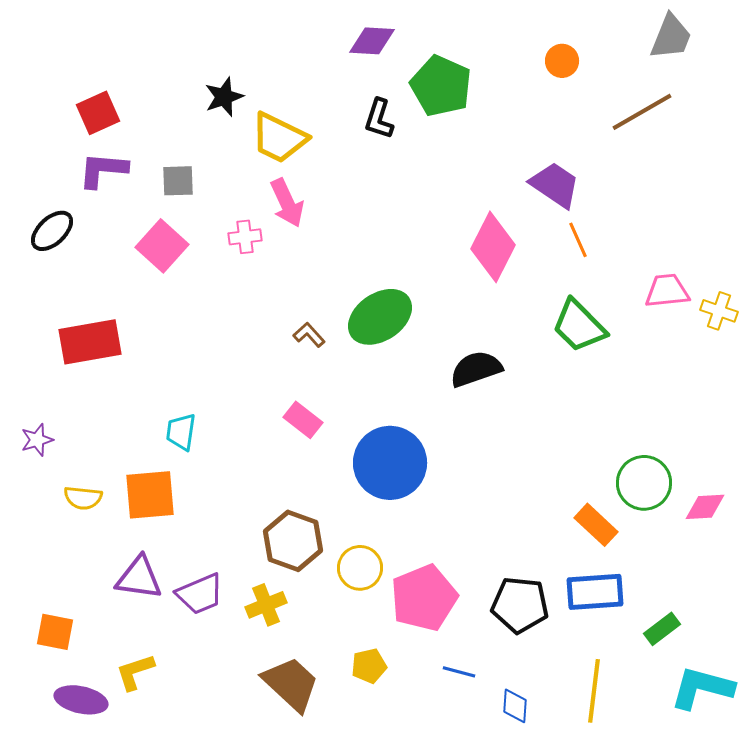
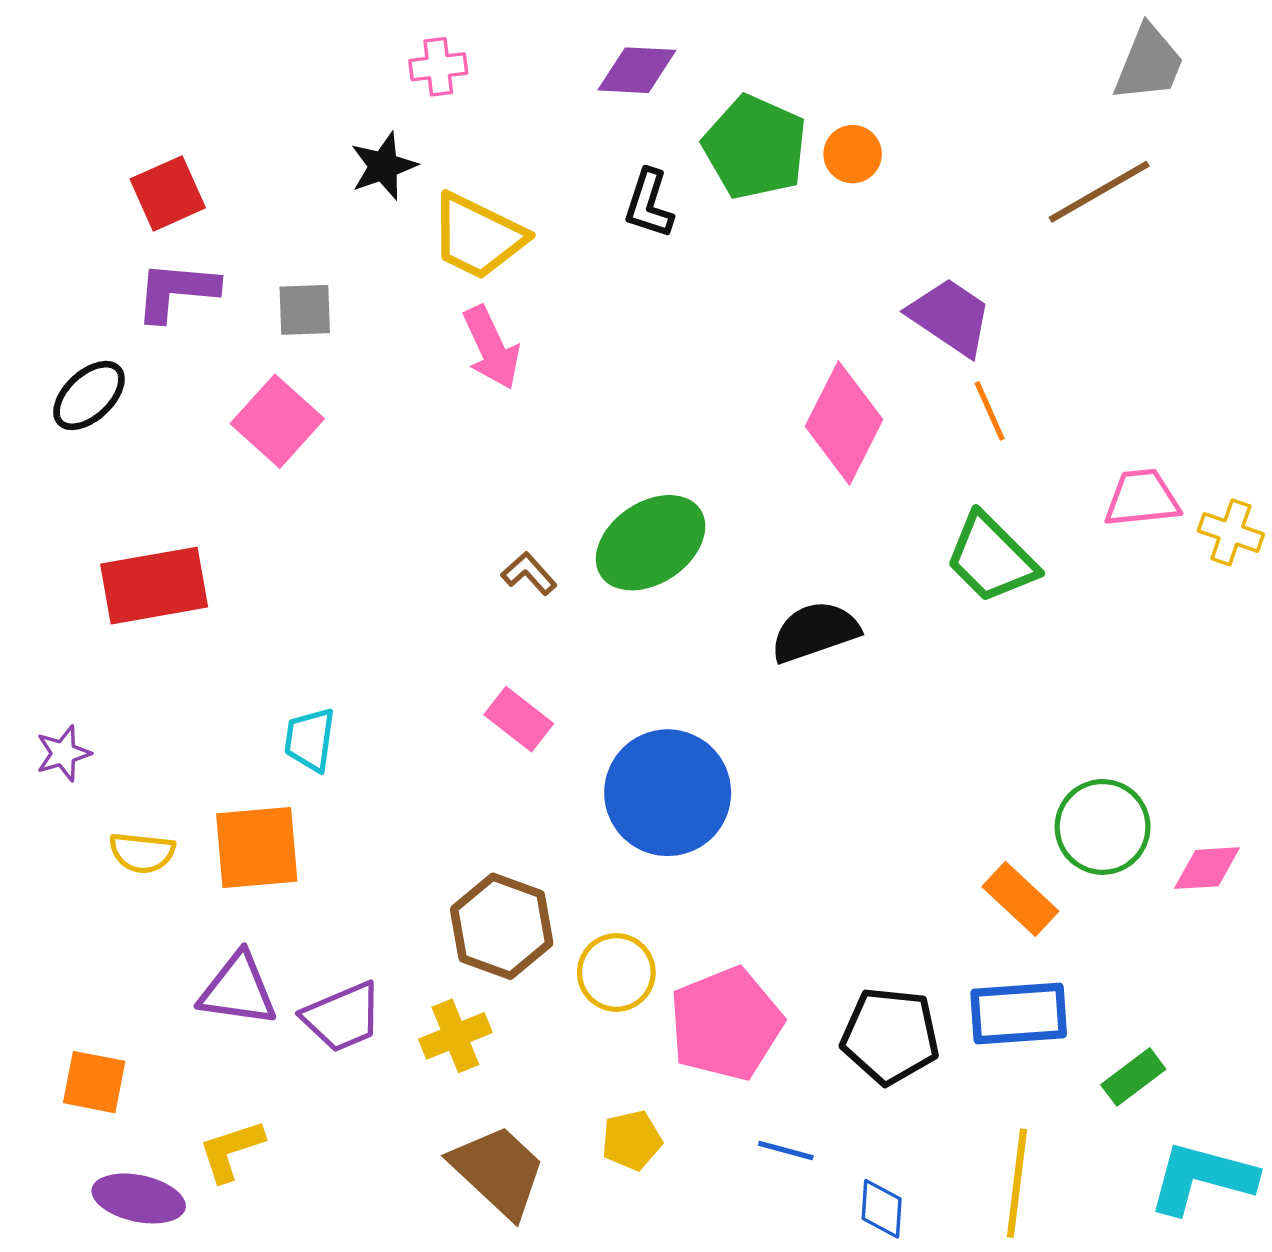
orange circle: (562, 61) -> (853, 154), moved
pink cross: (245, 237) -> (438, 67), moved

